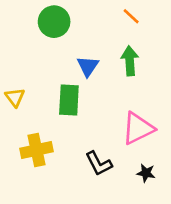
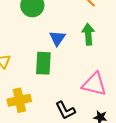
pink triangle: (138, 128) -> (94, 84), turned 40

